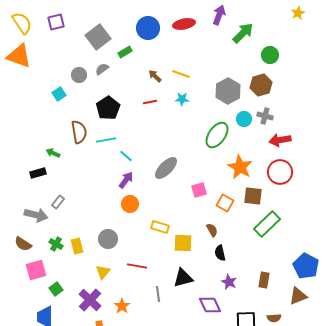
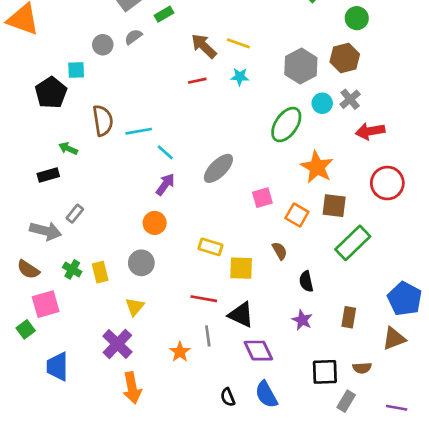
brown arrow: (155, 76) -> (204, 46), size x1.5
cyan square: (59, 94) -> (76, 70), turned 32
black pentagon: (108, 108) -> (51, 93), moved
gray cross: (265, 116) -> (350, 99), turned 35
red circle: (280, 172) -> (387, 183), moved
orange circle: (130, 204) -> (155, 223), moved
black semicircle: (220, 253) -> (306, 281), moved
red line: (137, 266) -> (204, 299), moved
black triangle: (183, 278) -> (241, 315), turned 40
green square: (56, 289) -> (26, 329), moved
purple diamond: (210, 305) -> (258, 351), moved
orange star: (122, 306) -> (180, 352), moved

